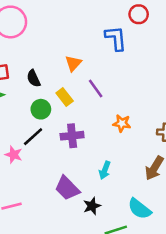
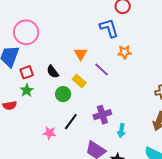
orange star: (122, 123) -> (125, 52), moved
purple cross: (72, 136) -> (102, 115), moved
black line: (33, 137) -> (71, 122), moved

